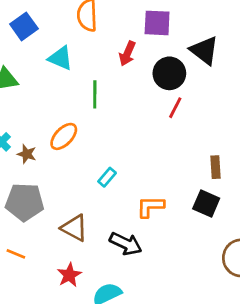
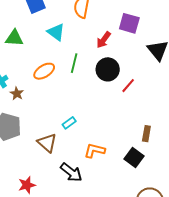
black circle: (169, 73) -> (108, 69), moved
orange ellipse: (64, 136) -> (44, 71), moved
brown triangle: (74, 228) -> (47, 143), moved

